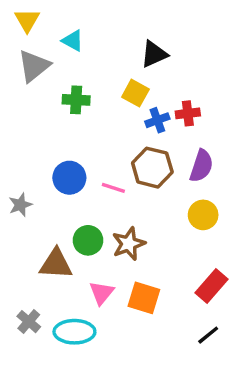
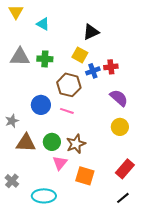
gray triangle: (34, 66) -> (20, 57), moved, turned 40
purple semicircle: (201, 166) -> (119, 98), turned -66
brown hexagon: (152, 168) -> (69, 85), moved
brown triangle: (56, 264) -> (26, 143), moved
pink triangle: (102, 293) -> (60, 163), moved
gray cross: (29, 322) -> (12, 181), moved

